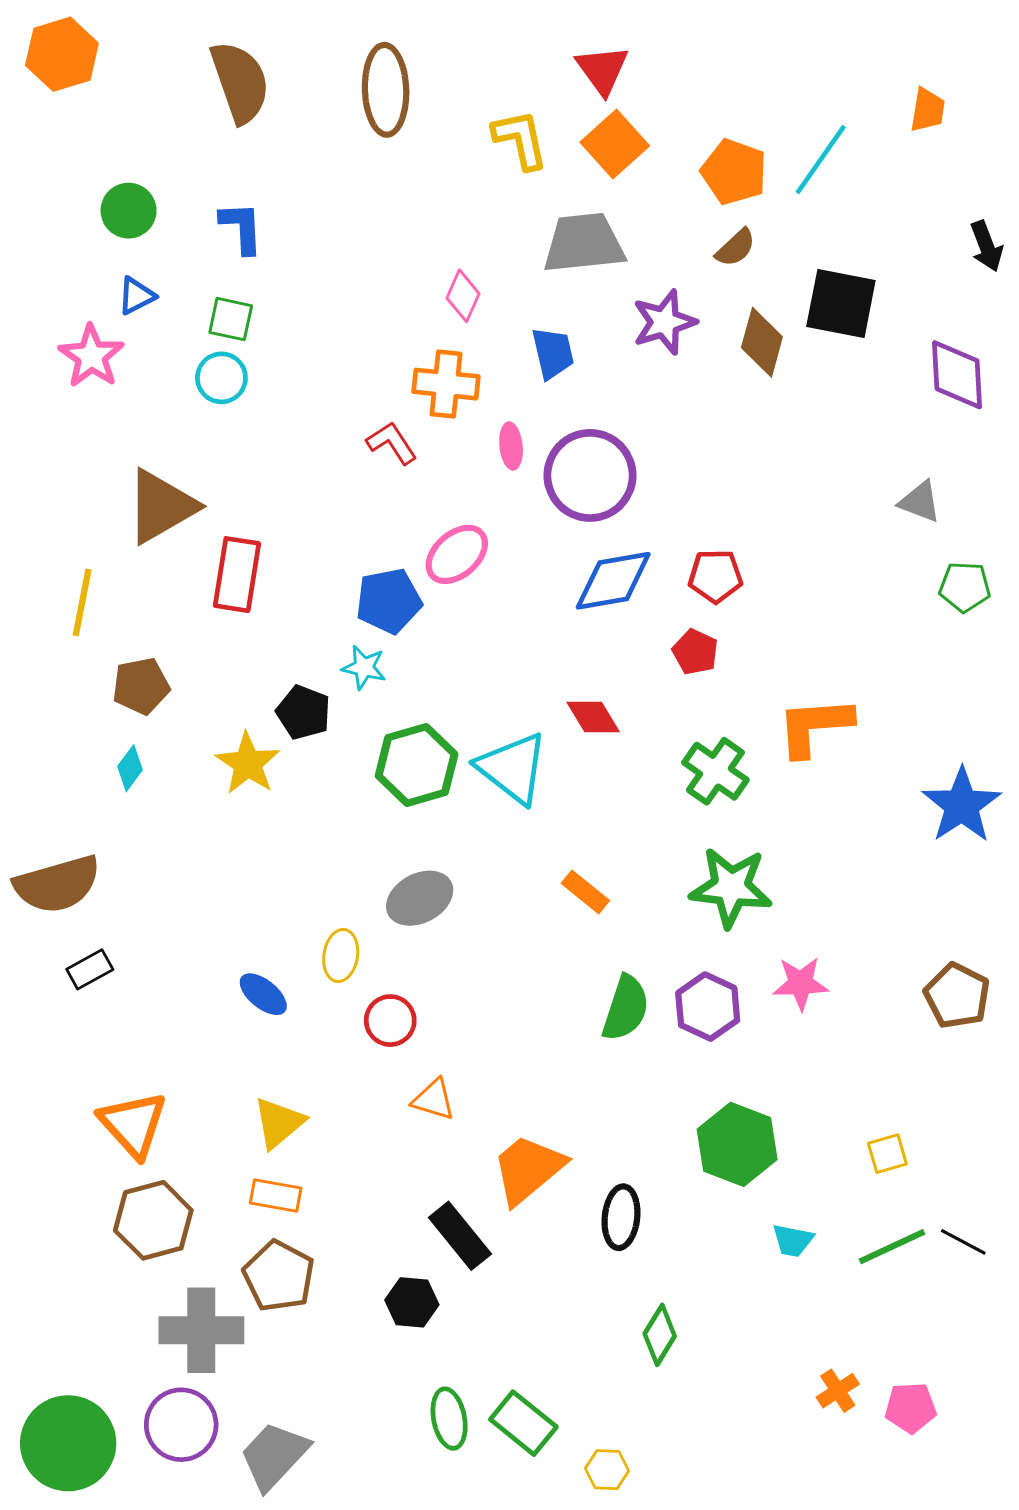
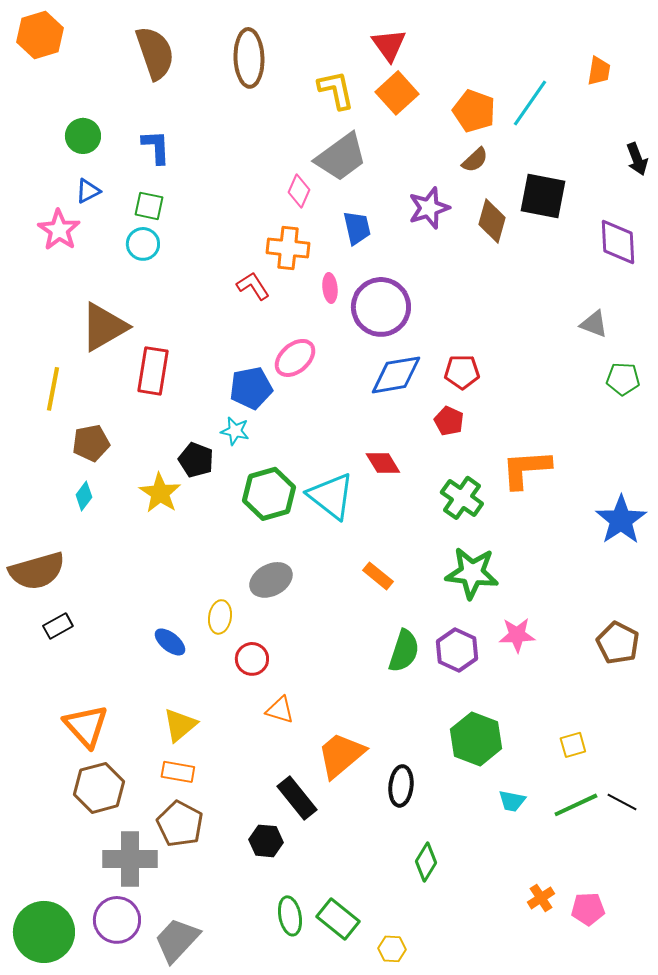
gray trapezoid: (584, 243) -> (341, 157), moved, turned 150

